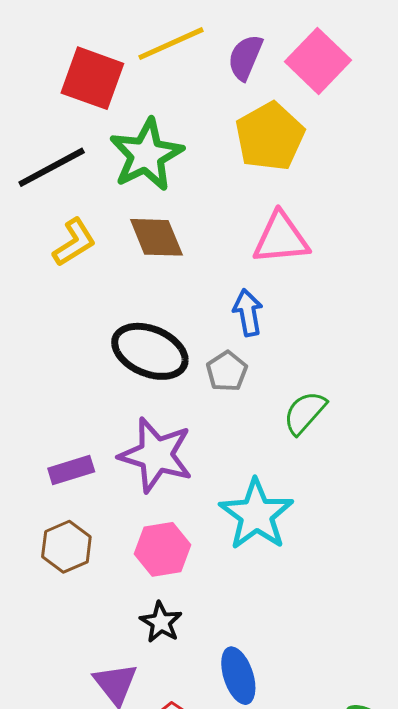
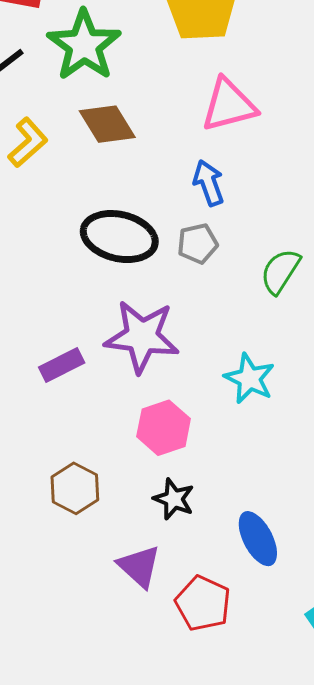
gray pentagon: (227, 371) -> (198, 244), turned 30
cyan star: (256, 515) -> (249, 379), size x0.7
brown hexagon: (66, 547) -> (75, 488), moved

